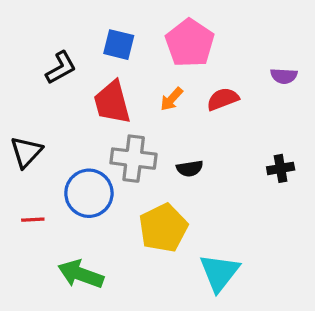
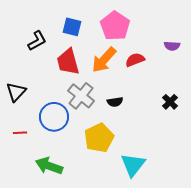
orange arrow: (172, 99) -> (104, 60), size x1.8
gray cross: (134, 159) -> (81, 96), turned 32
black cross: (281, 168) -> (170, 102), turned -35

